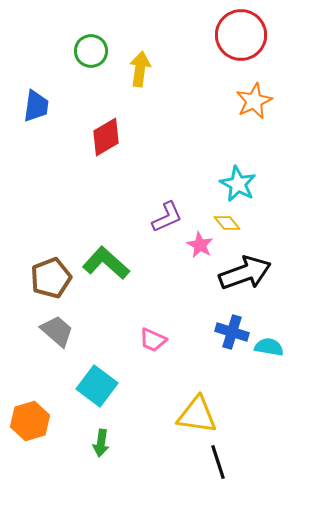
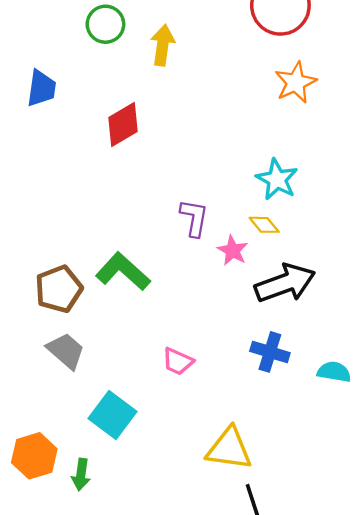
purple L-shape: (167, 217) -> (194, 218), turned -56
cyan semicircle: (269, 347) -> (334, 372), moved
green arrow: (101, 443) -> (81, 474), moved

